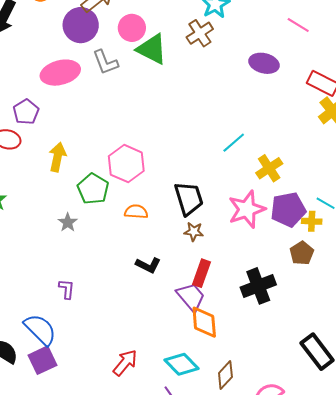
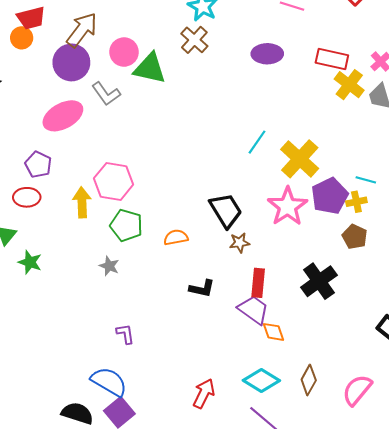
pink hexagon: (126, 164) -> (114, 181), moved
yellow cross: (269, 168) -> (300, 159), size x1.4
orange diamond: (204, 322) -> (273, 332), size x0.7

